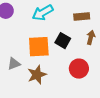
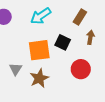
brown rectangle: (82, 16) -> (80, 17), turned -49
gray triangle: (14, 64) -> (16, 69), turned -32

